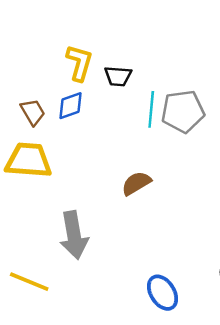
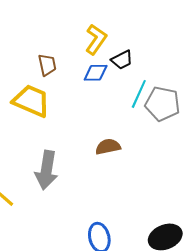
black trapezoid: (118, 76) -> (122, 60), turned -50
blue diamond: (70, 106) -> (96, 73), moved

